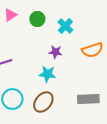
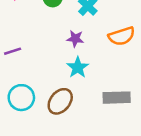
cyan star: (47, 74) -> (78, 67), moved, turned 30

